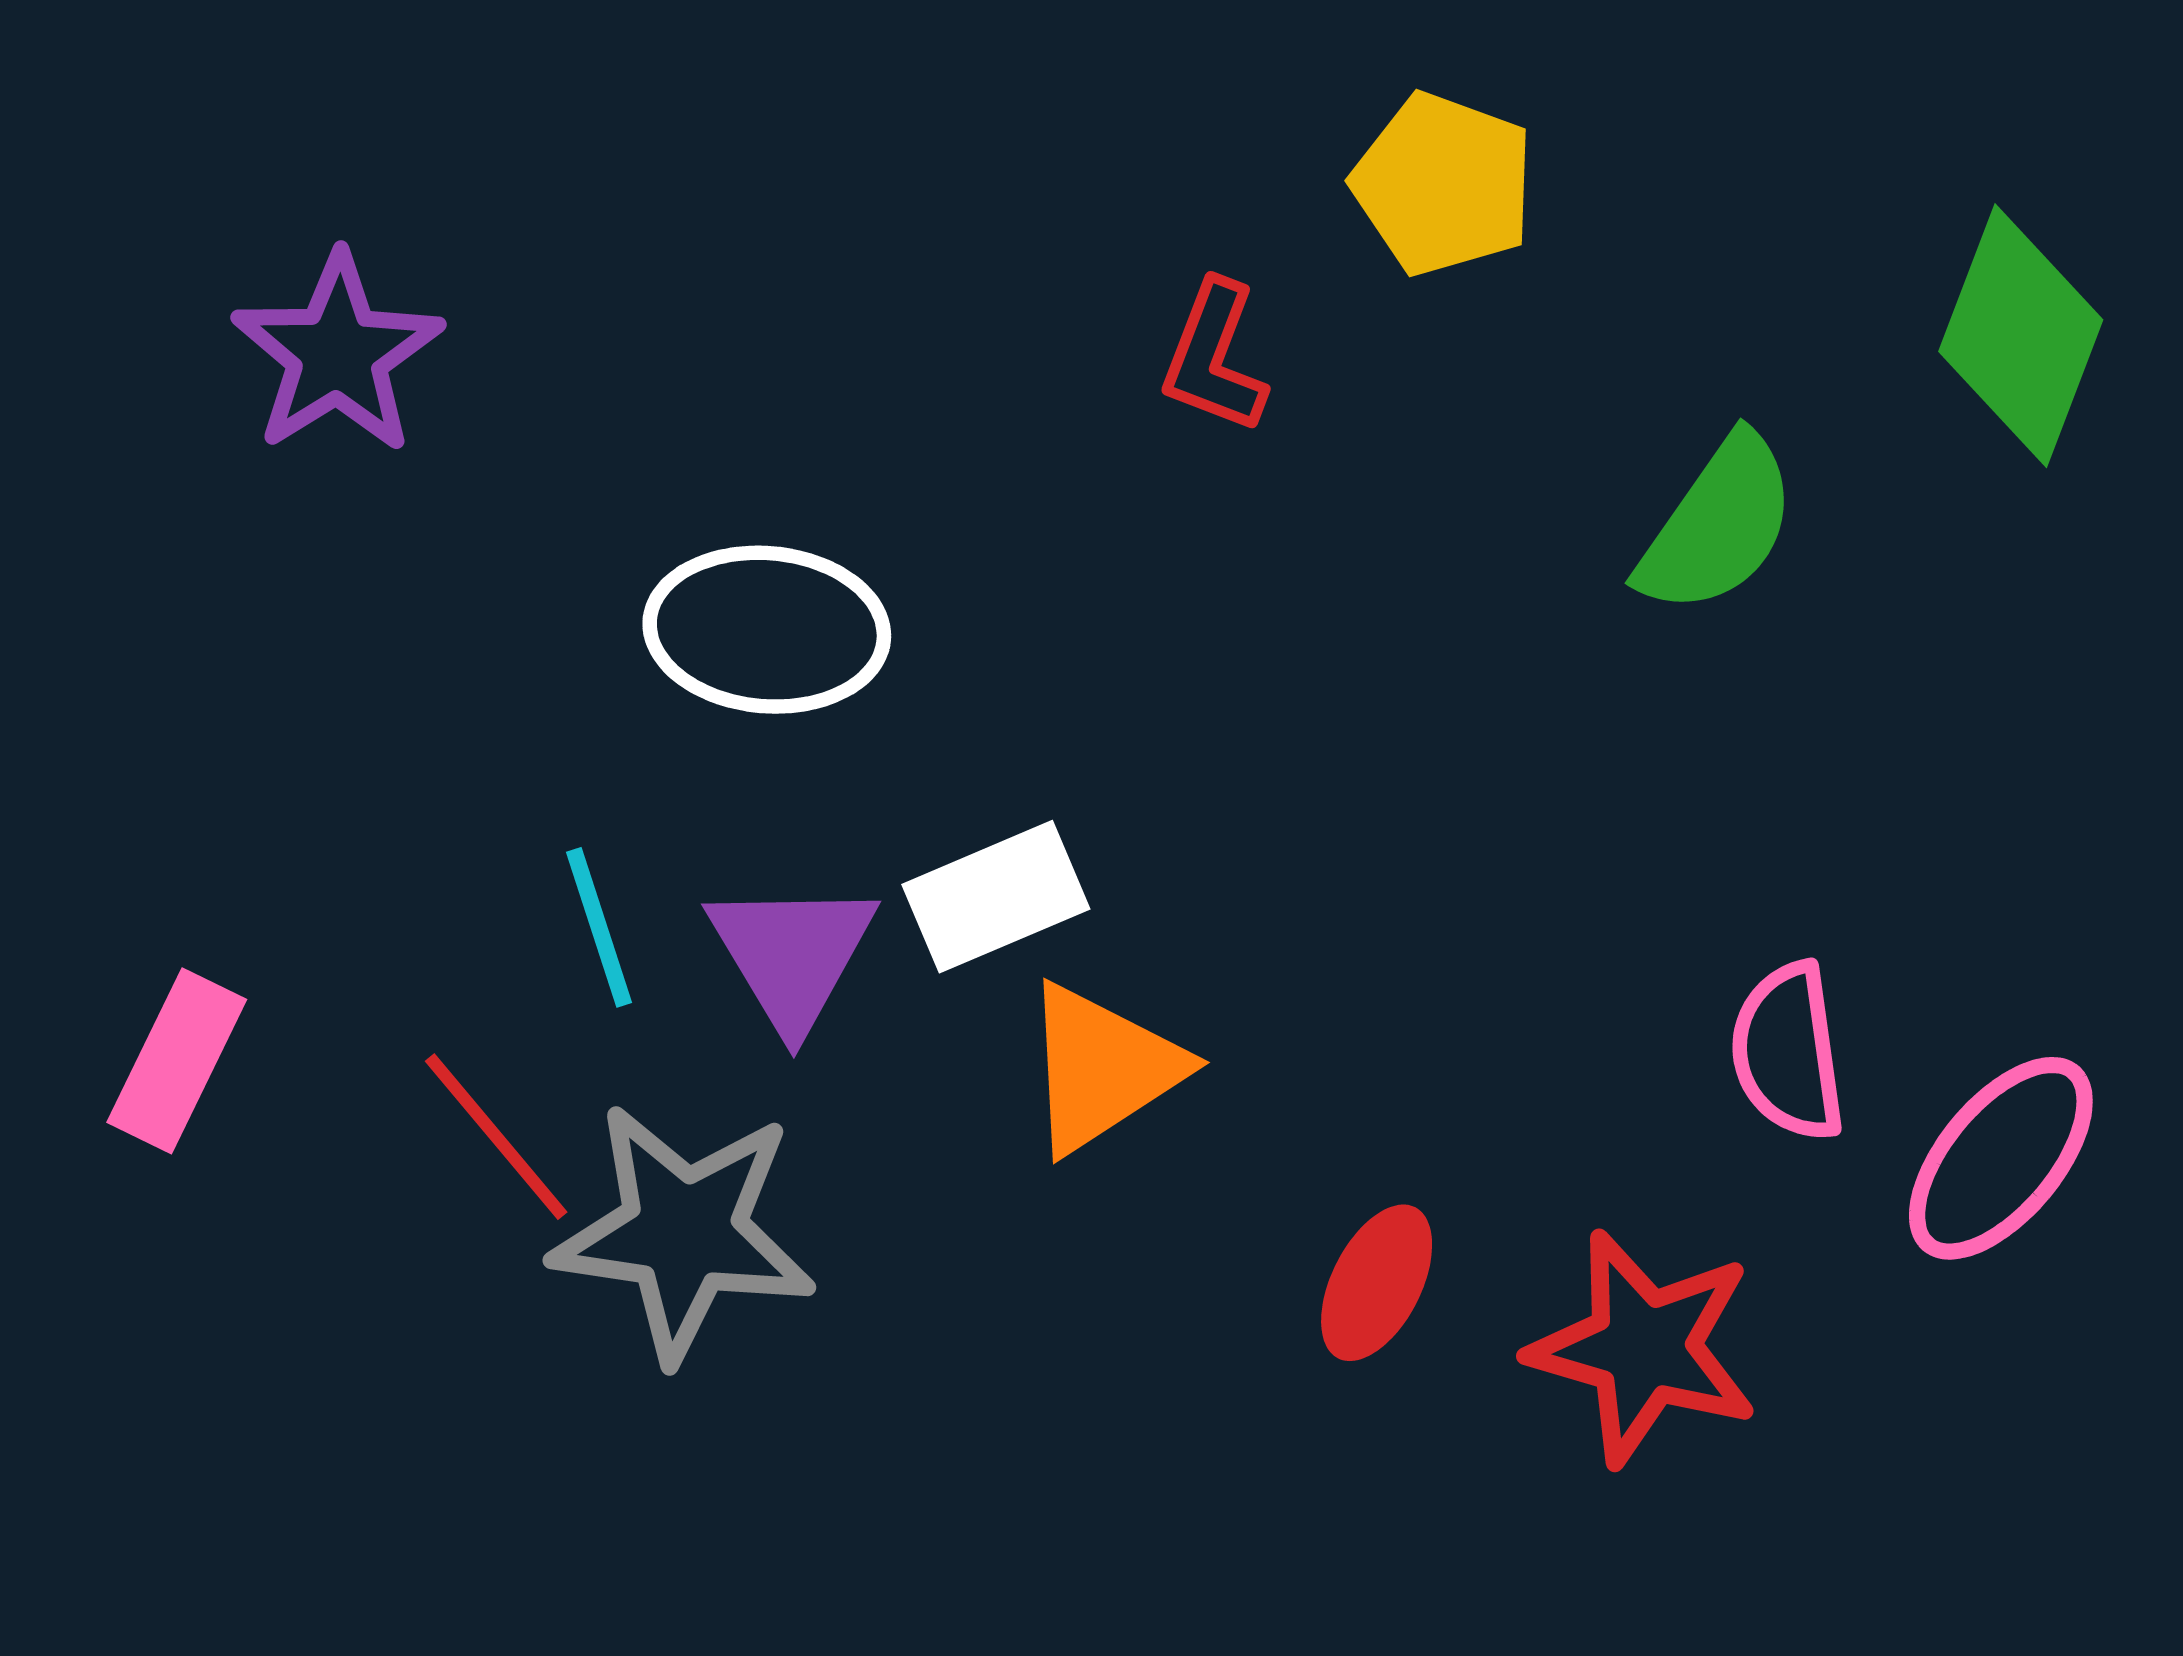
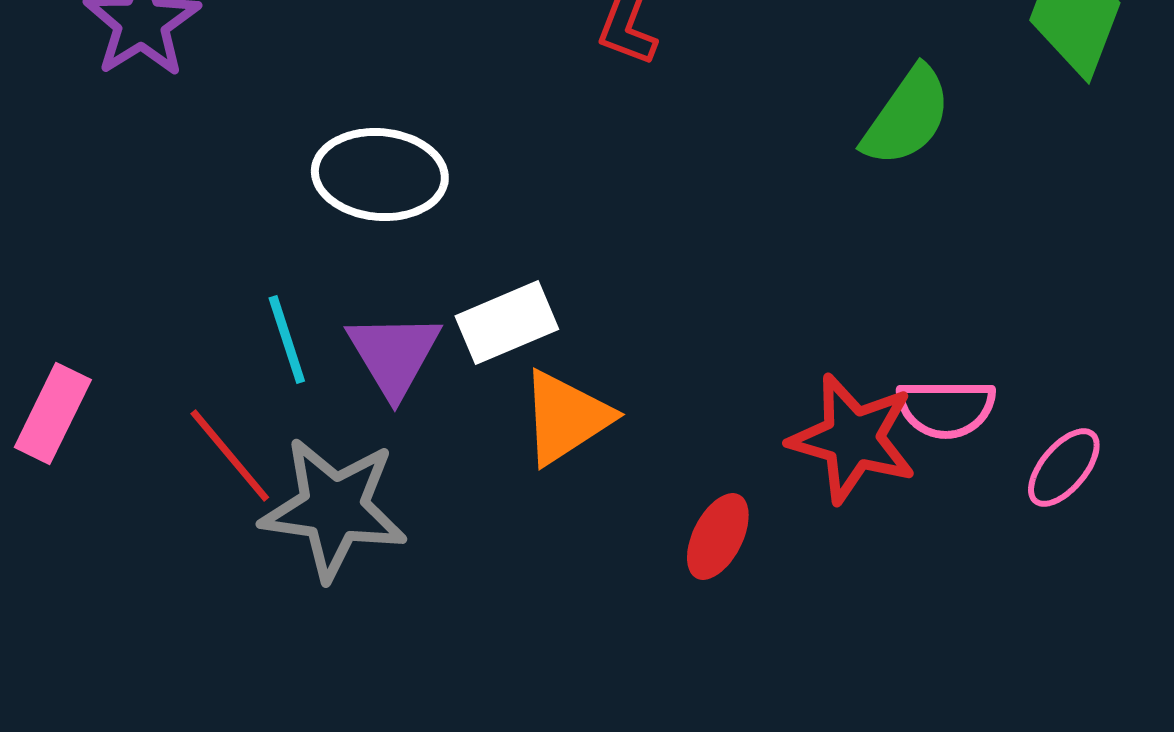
pink semicircle: (1788, 1052) -> (946, 409), turned -82
pink ellipse: (2001, 1158) -> (1064, 468), size x0.7
red star: (1644, 1348) -> (853, 439), moved

